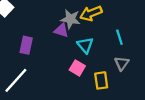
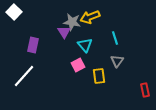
purple triangle: (61, 30) -> (64, 32), turned 40
pink square: (77, 68) -> (78, 65), turned 32

